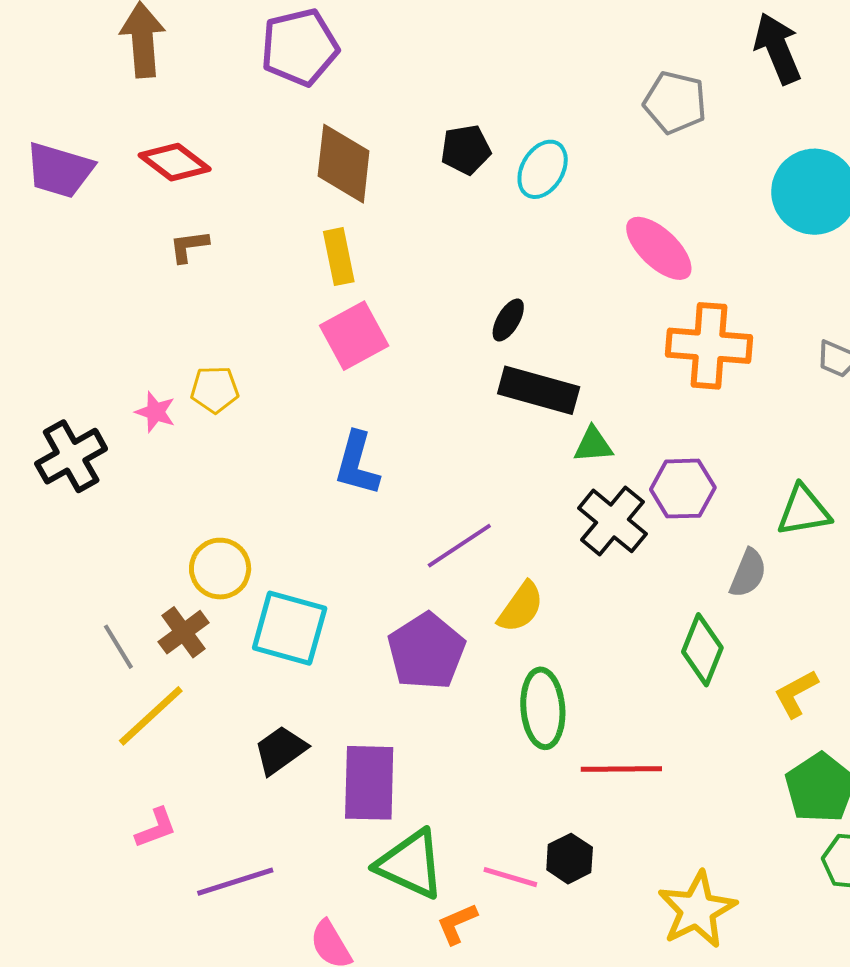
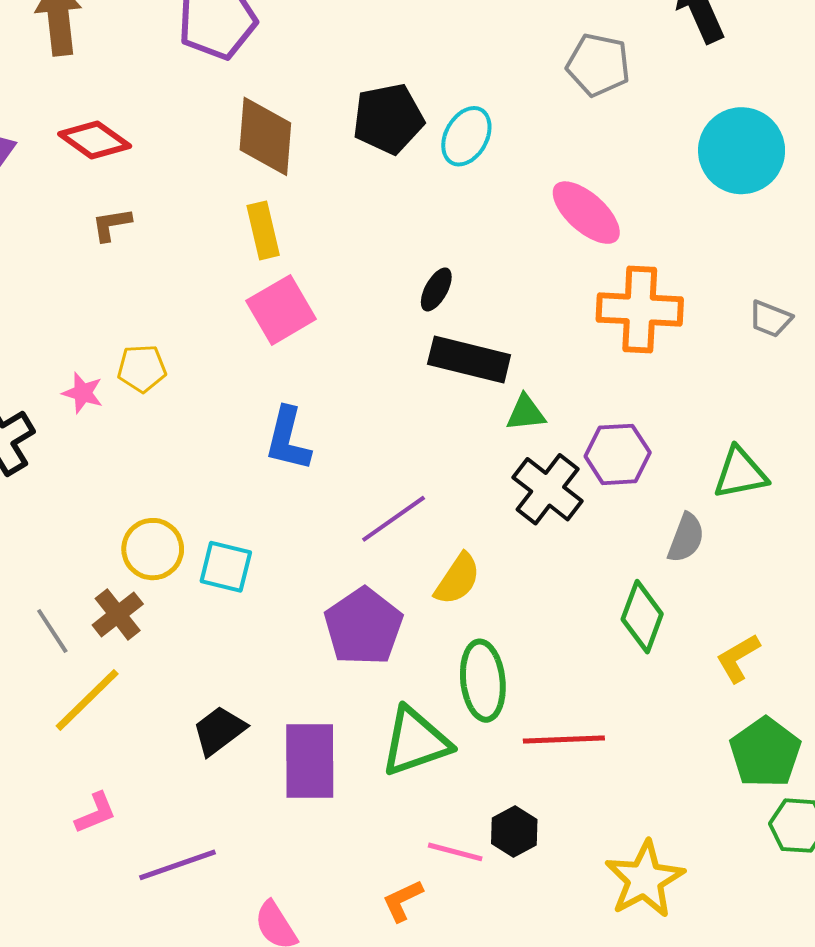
black pentagon: (466, 150) -> (388, 119), size x1.4
cyan square: (290, 628) -> (226, 567), moved, size x0.7
green triangle: (410, 864) -> (415, 742), moved, turned -42

